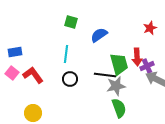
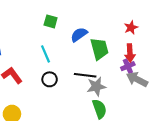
cyan line: (66, 54) -> (45, 54), turned -30
red arrow: (137, 57) -> (130, 53), moved
green trapezoid: (119, 64) -> (99, 49), moved

